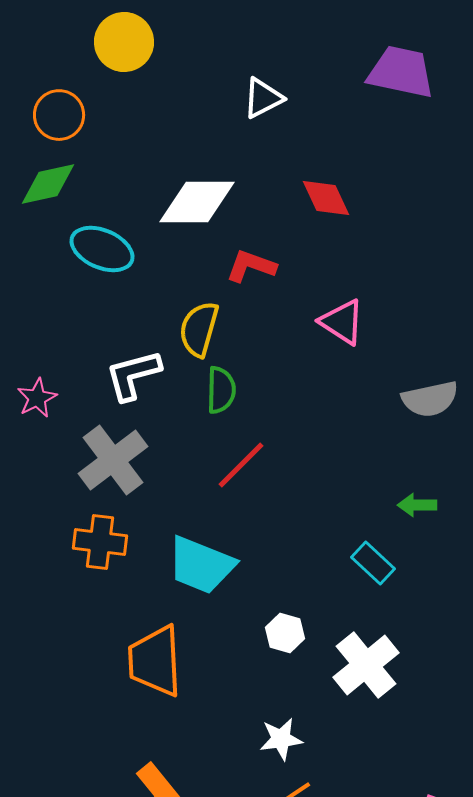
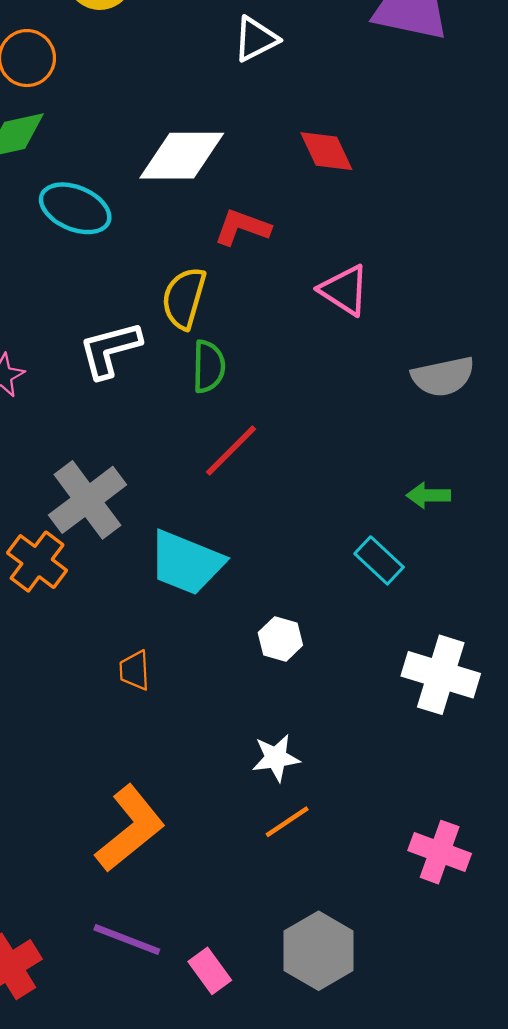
gray cross: (113, 460) -> (88, 500), moved
orange cross: (100, 542) -> (37, 562), moved, turned 30
orange trapezoid: (155, 661) -> (135, 670), size x0.5
white cross: (366, 665) -> (441, 675), moved, turned -34

